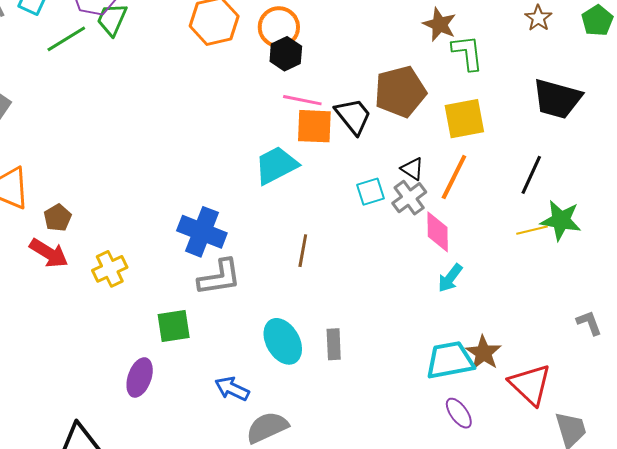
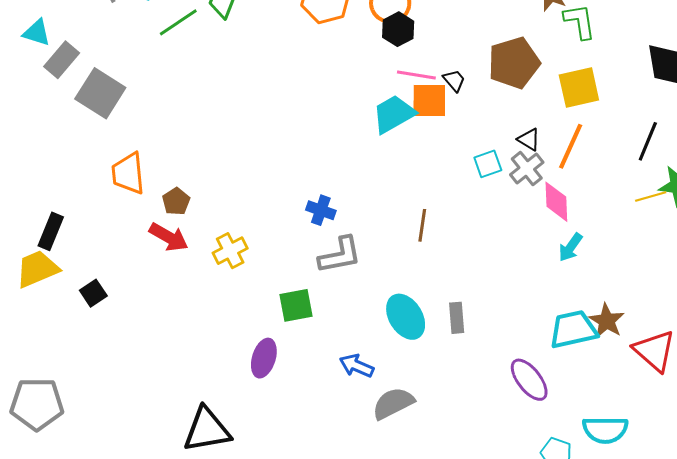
black trapezoid: (353, 116) -> (454, 80), moved, size x0.6
cyan trapezoid: (276, 165) -> (394, 114), moved
blue cross: (202, 232) -> (321, 210), size x0.6
purple ellipse: (459, 413) -> (529, 380), moved, size x1.4

